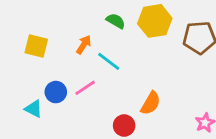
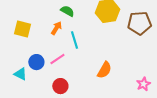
green semicircle: (116, 21) -> (67, 11), moved
cyan line: (109, 61) -> (74, 40), turned 36
red circle: (124, 125) -> (60, 86), moved

